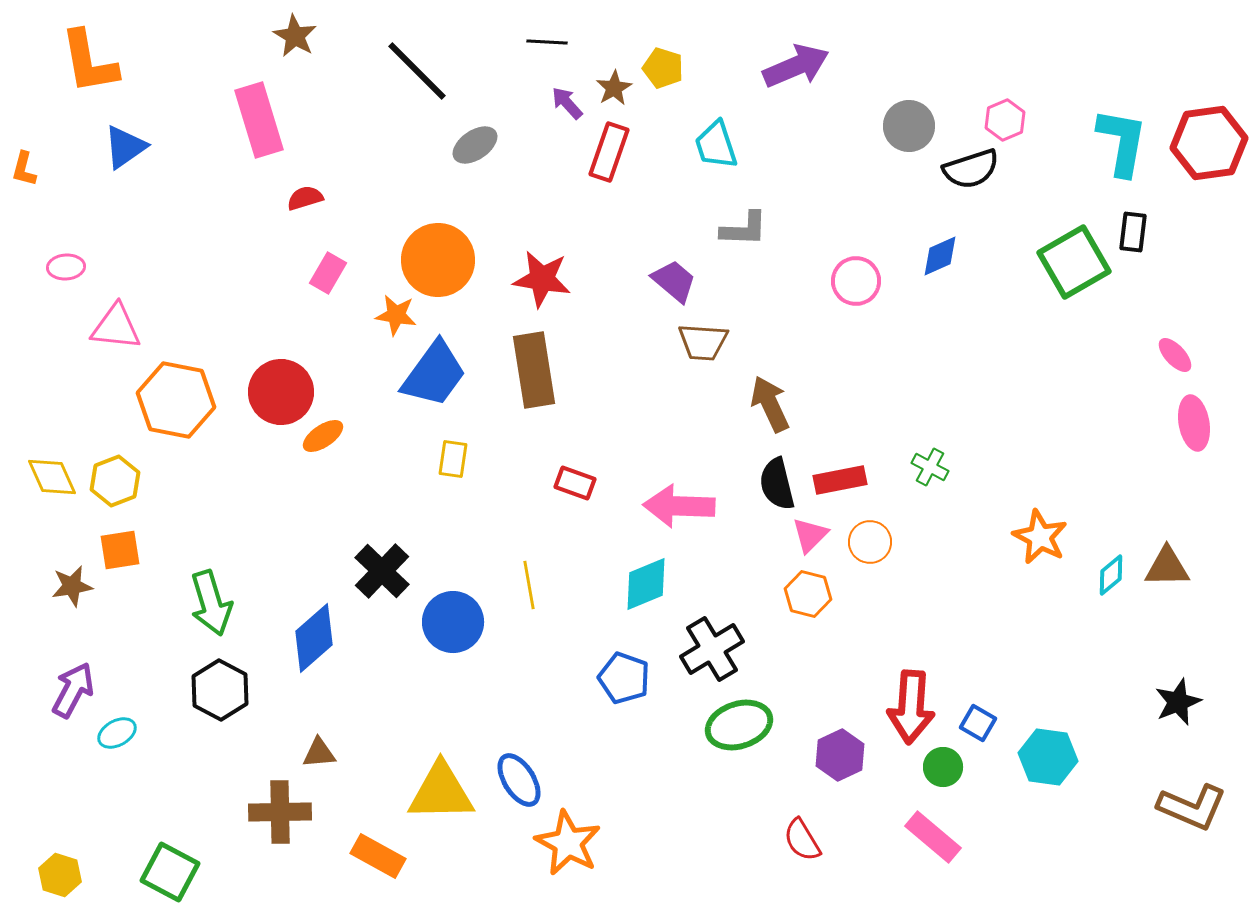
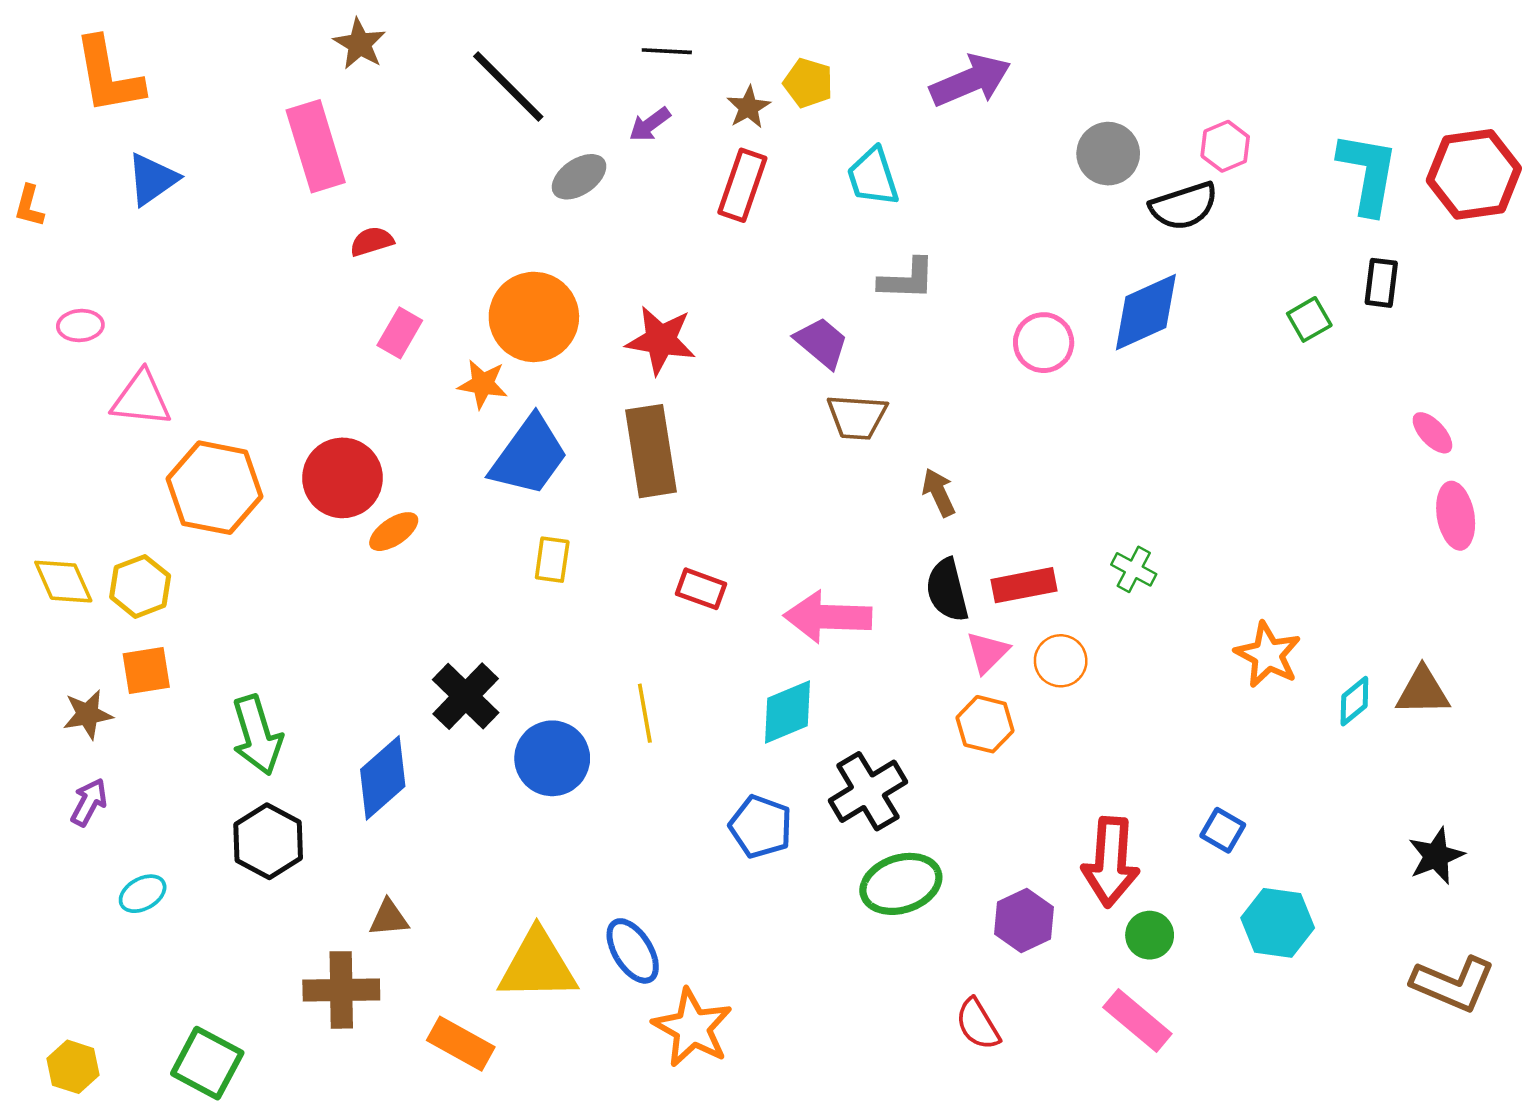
purple arrow: (567, 103) -> (650, 124), moved, turned -84
blue diamond: (940, 256) -> (1146, 312), size x1.6
green square: (1074, 262) -> (1309, 319), size x0.5
brown arrow: (770, 404) -> (939, 493), size x0.7
purple arrow: (73, 690) -> (89, 802), moved, size x0.7
blue square: (978, 723) -> (1223, 830), moved

